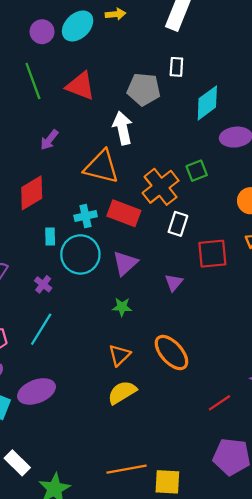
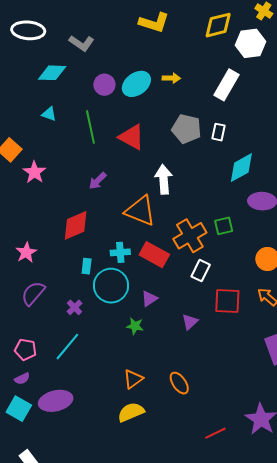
gray pentagon: (144, 89) -> (186, 129), moved
purple triangle: (125, 263) -> (149, 299), size x0.7
green star: (122, 307) -> (135, 326), moved
orange ellipse: (171, 353) -> (179, 383), size x0.7

